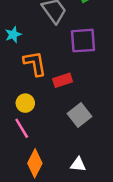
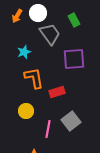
cyan star: (13, 35) -> (24, 52), moved
pink line: (22, 128) -> (48, 129), moved, turned 42

